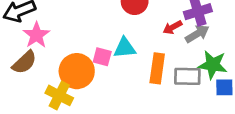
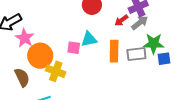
brown semicircle: (24, 62) -> (22, 77), moved, turned -66
orange circle: (77, 71) -> (40, 56), moved
yellow cross: (59, 95) -> (56, 71), moved

